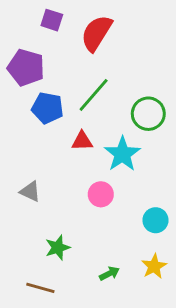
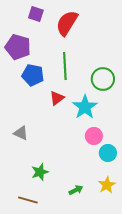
green line: (94, 95) -> (65, 66), turned -44
red triangle: (82, 141) -> (57, 98), turned -35
pink circle: (101, 194) -> (94, 136), moved

